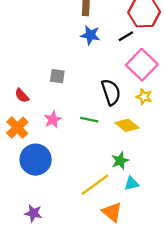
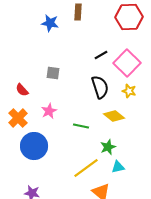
blue star: (90, 35) -> (50, 23), moved
black line: (126, 36) -> (101, 55), moved
green line: (89, 120) -> (81, 126), moved

